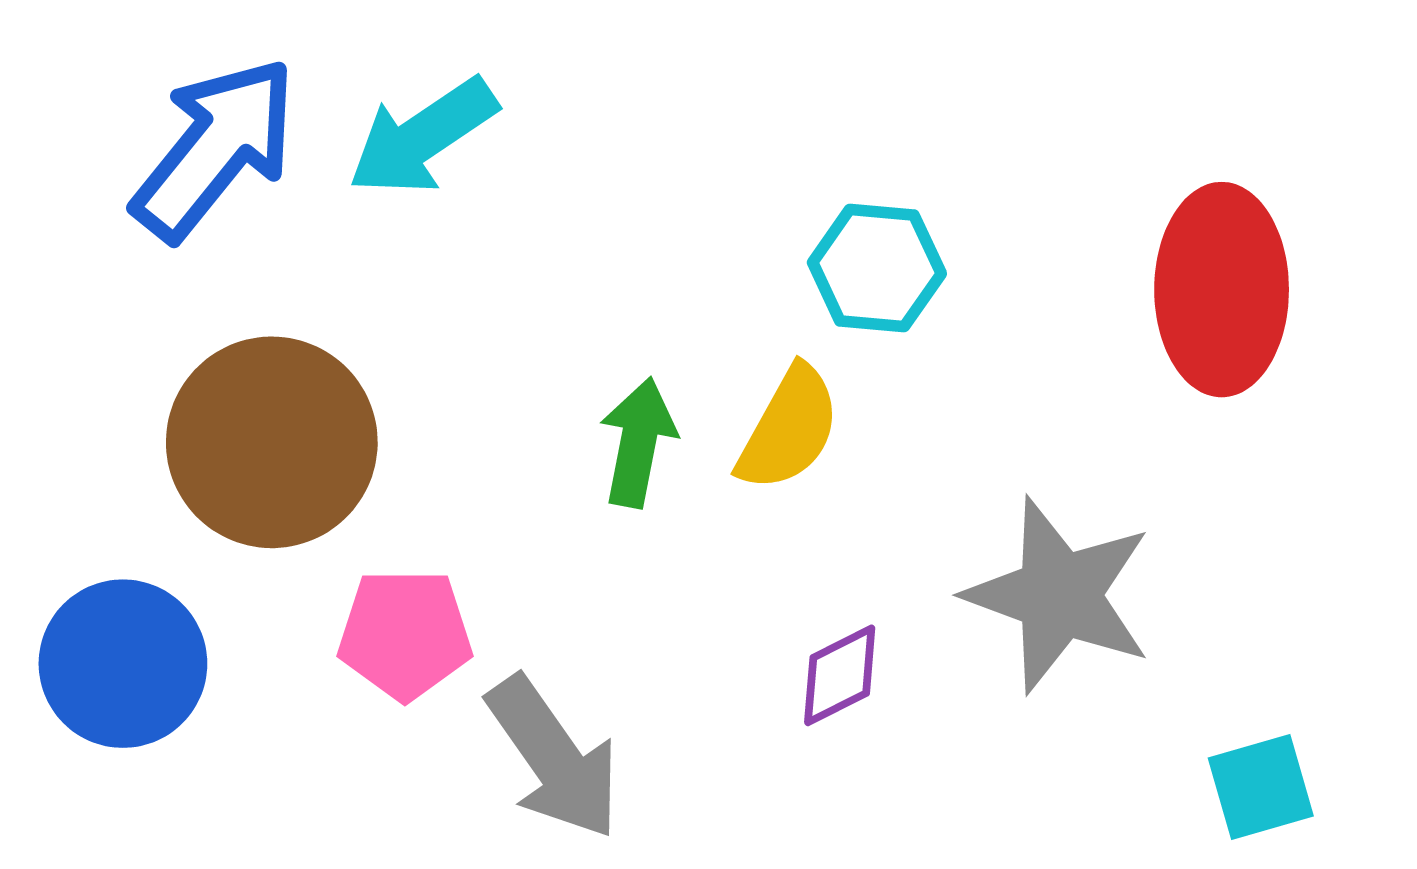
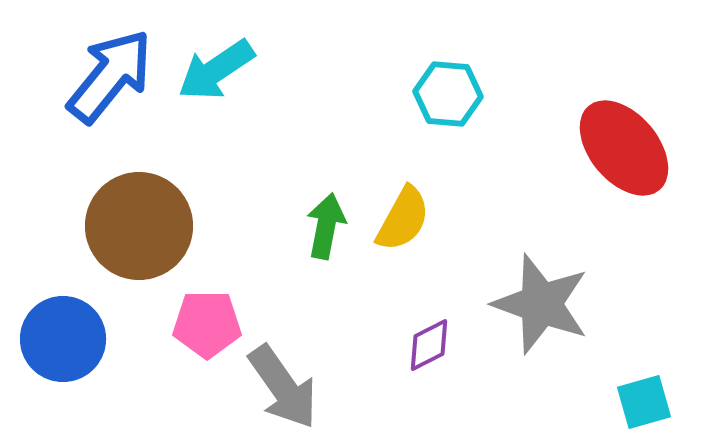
cyan hexagon: (877, 268) -> (448, 94), moved
red ellipse: (1222, 290) -> (624, 148), turned -40

